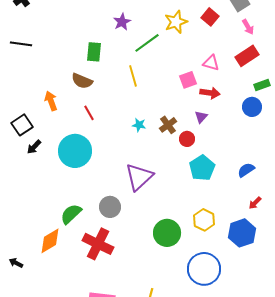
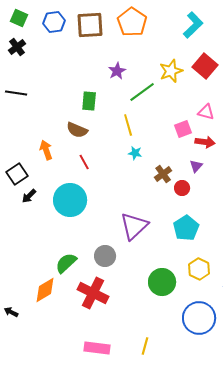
red square: (210, 17) -> (205, 66), size x1.4
cyan star: (139, 125) -> (135, 153), moved
cyan pentagon: (202, 168) -> (186, 228), moved

